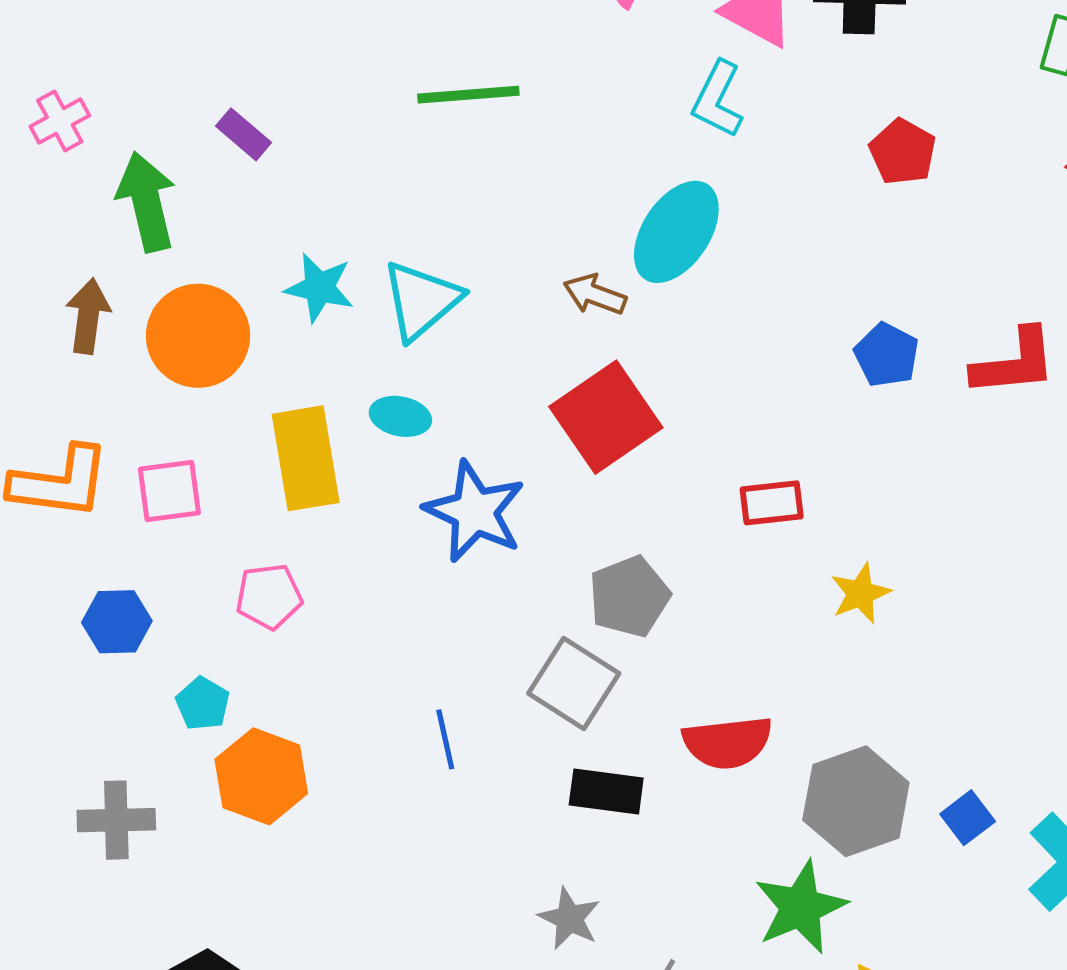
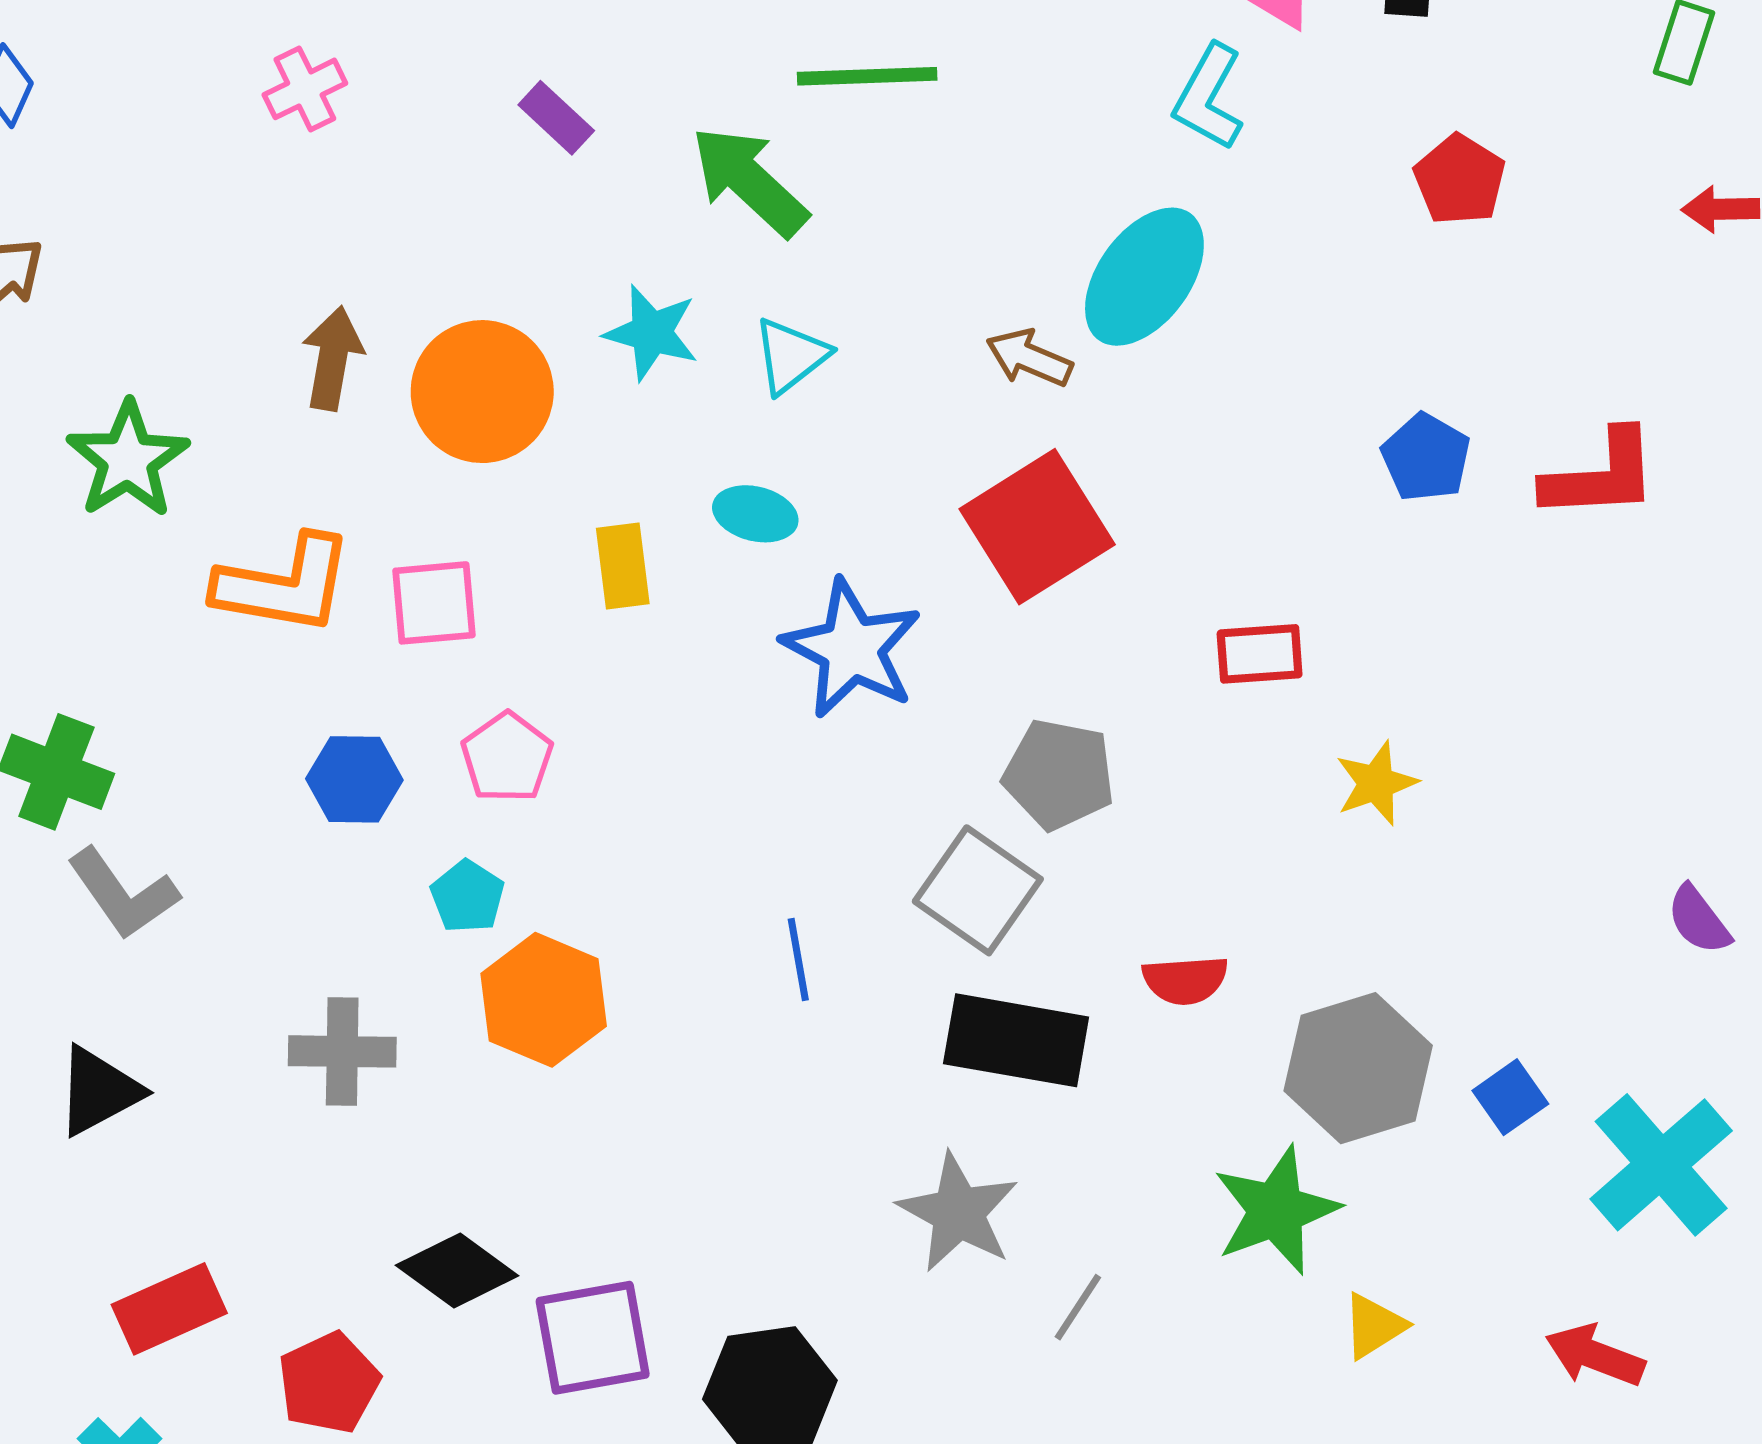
green arrow: (147, 202) -> (749, 181), moved, turned -36
cyan triangle: (421, 300) -> (791, 356), size x0.7
yellow rectangle: (306, 458) -> (623, 566), size x0.6
pink pentagon: (269, 596) -> (507, 757), moved, turned -30
gray pentagon: (629, 597) -> (1059, 774), turned 30
red semicircle: (727, 742) -> (1185, 980), size x0.7
black rectangle: (606, 791) -> (1016, 1040), size x1.4
gray star: (569, 918) -> (958, 1212), size x1.4

